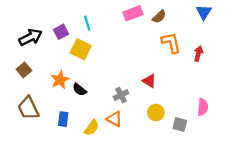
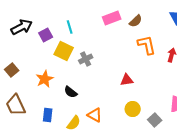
black arrow: (31, 37) -> (22, 27), moved
red triangle: (149, 81) -> (127, 80), turned -40
black semicircle: (80, 90) -> (71, 92), moved
gray cross: (121, 95) -> (86, 59), moved
gray square: (180, 124) -> (155, 120), turned 32

